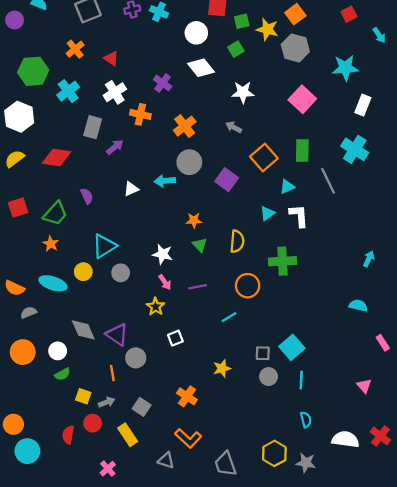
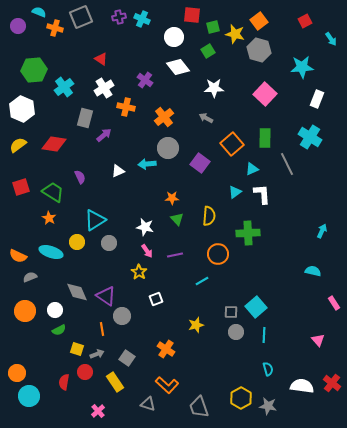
orange cross: (75, 49) -> (55, 28), moved, turned -35
green trapezoid: (55, 213) -> (53, 192), turned -100

